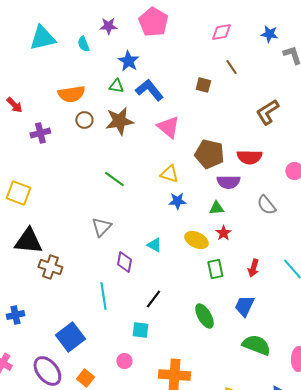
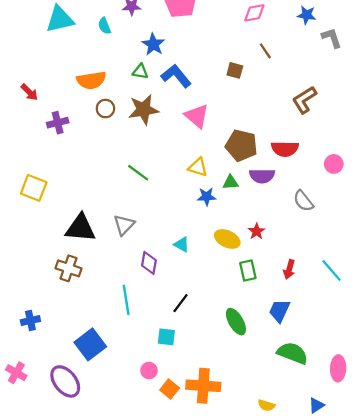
green triangle: (216, 208) -> (230, 182), moved
black triangle: (28, 241) -> (80, 228), moved
orange square: (85, 378) -> (170, 389), moved

